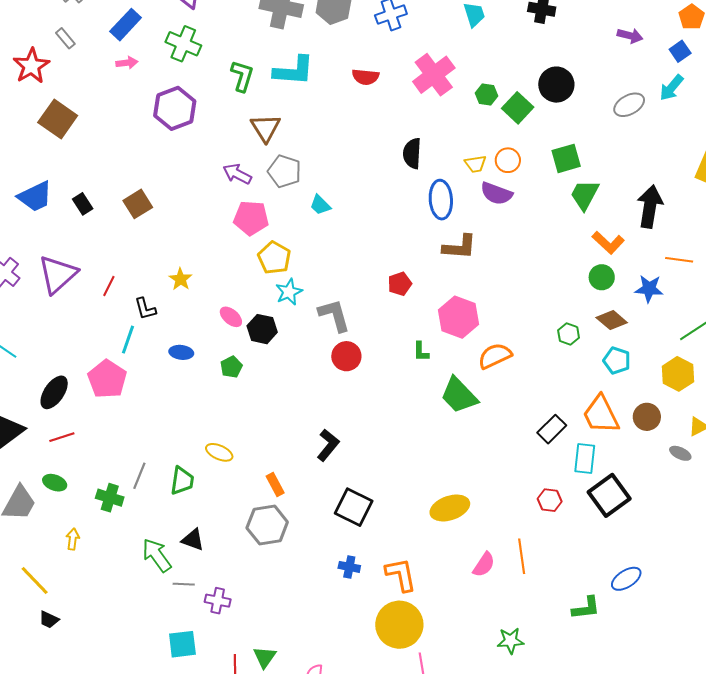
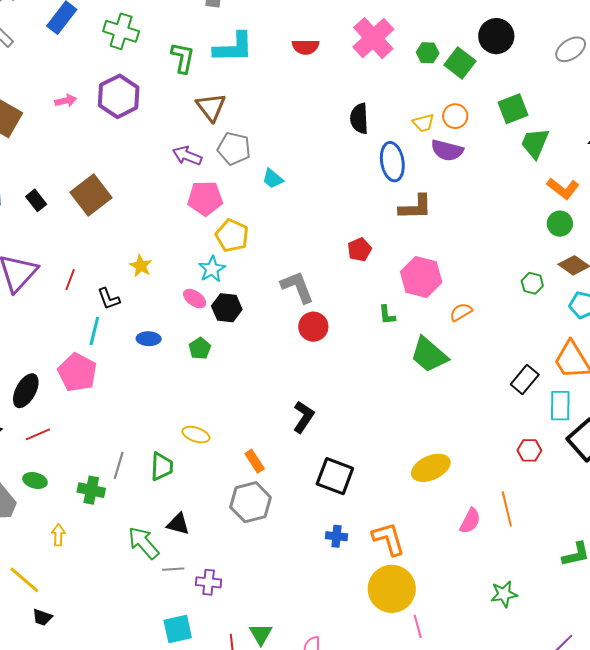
pink arrow: (127, 63) -> (66, 101), moved
brown square: (138, 204) -> (91, 195), size x1.4
cyan star: (289, 292) -> (212, 269), moved
orange semicircle: (495, 356) -> (461, 312), size x0.7

